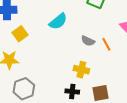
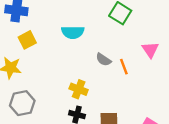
cyan semicircle: (58, 21) -> (73, 32), turned 30
yellow cross: (81, 70) -> (79, 89), moved

